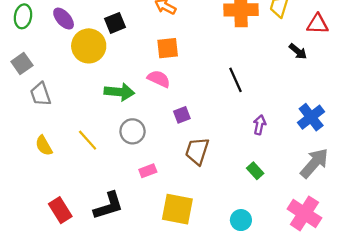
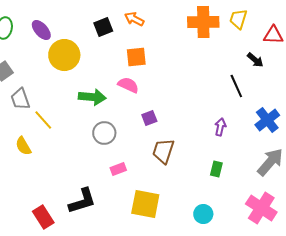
black square: (115, 23) -> (103, 27), moved
black line: (235, 80) -> (236, 86), moved
yellow line: (88, 140) -> (43, 120), moved
green rectangle: (255, 171) -> (216, 169), turned 56
red rectangle: (60, 210) -> (43, 217), moved

